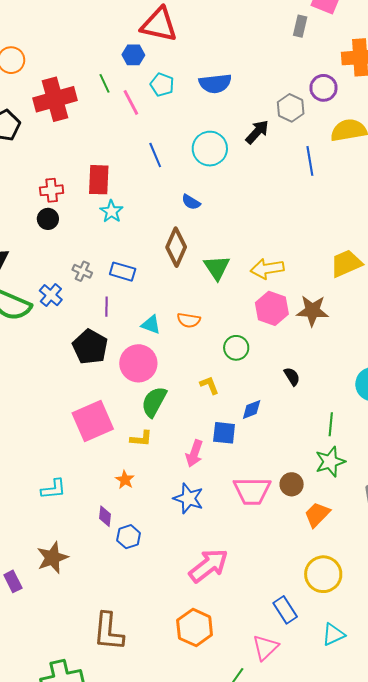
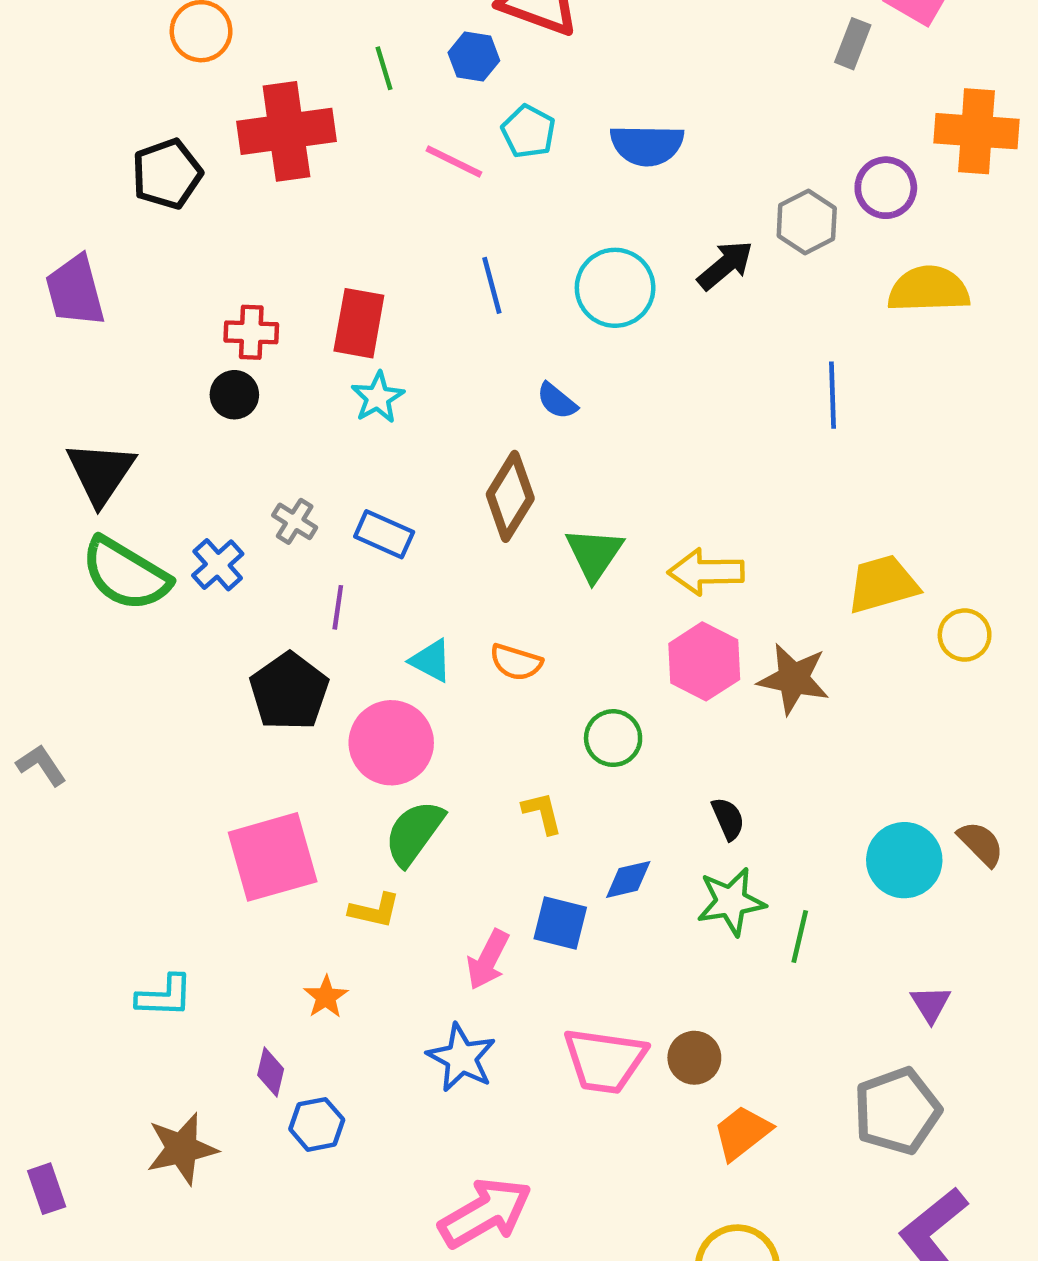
green line: (104, 83) -> (384, 68), moved
pink line: (131, 102) -> (454, 161), turned -44
blue line: (310, 161) -> (833, 395), moved
green star: (330, 462) -> (731, 902), moved
brown star: (52, 558) -> (182, 1149), moved

